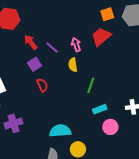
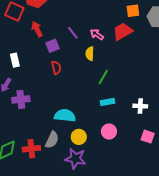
red arrow: (31, 42) -> (37, 29), moved
pink arrow: (76, 45) -> (97, 34), turned -48
pink circle: (110, 127) -> (109, 132), moved

